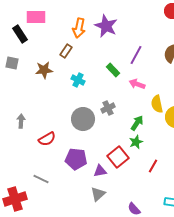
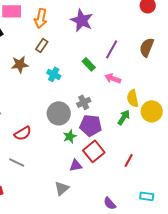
orange arrow: (79, 28) -> (41, 18), moved
green arrow: (137, 123) -> (124, 117), moved
green star: (136, 142) -> (70, 136), moved
purple pentagon: (76, 159) -> (91, 125), moved
gray line: (41, 179) -> (17, 162), moved
gray triangle: (98, 194) -> (62, 188), moved

